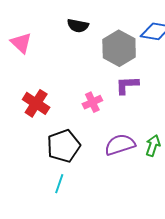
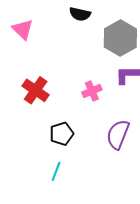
purple semicircle: (120, 145) -> (118, 134), turned -52
black pentagon: (64, 146) -> (62, 134), size x0.7

